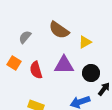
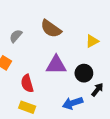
yellow triangle: (85, 42) -> (92, 41), moved
red semicircle: (36, 70) -> (27, 83), moved

